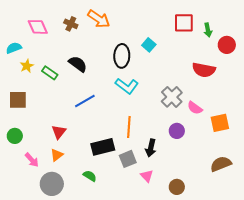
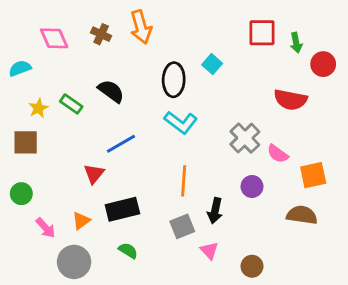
orange arrow: (99, 19) -> (141, 27), turned 40
yellow star: (27, 66) -> (38, 108), moved
red triangle: (59, 132) -> (94, 174), moved
black rectangle: (103, 147) -> (122, 209), moved
brown semicircle: (221, 164) -> (302, 215), moved, turned 30

